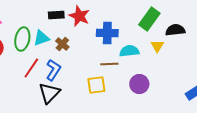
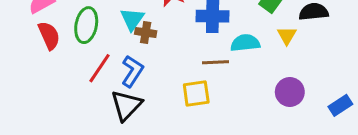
cyan triangle: (41, 38) -> (132, 19), moved, turned -36
brown cross: (62, 44) -> (146, 33), turned -32
purple circle: (139, 84) -> (290, 92), moved

